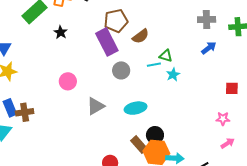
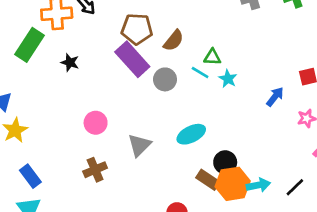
brown pentagon: (116, 21) -> (137, 29), turned 30
blue arrow: (209, 48) -> (275, 97), moved
cyan line: (154, 65) -> (200, 72), turned 56
gray circle: (121, 70) -> (165, 79), moved
brown cross: (25, 112) -> (95, 170), moved

